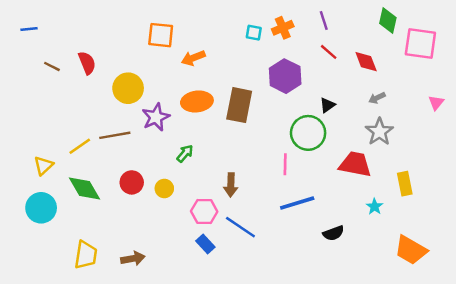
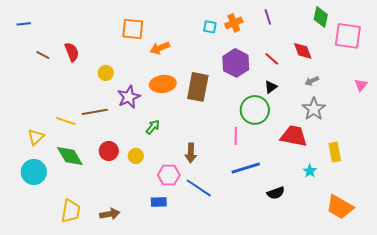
red line: (329, 52) -> (272, 59), moved
yellow circle: (128, 88) -> (106, 73), size x0.6
yellow line: (80, 146) -> (66, 121), turned 54
blue rectangle: (205, 244) -> (159, 202), moved, turned -49

